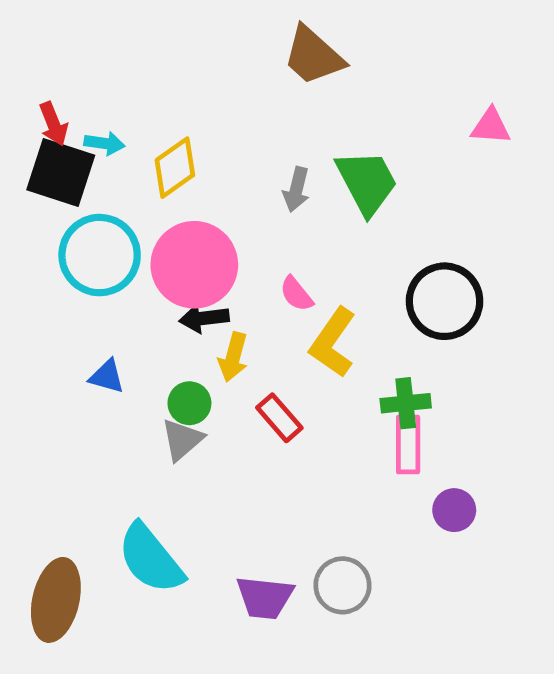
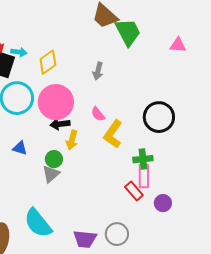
green trapezoid: (367, 182) -> (128, 32), moved
red rectangle: (279, 418) -> (134, 191), moved

